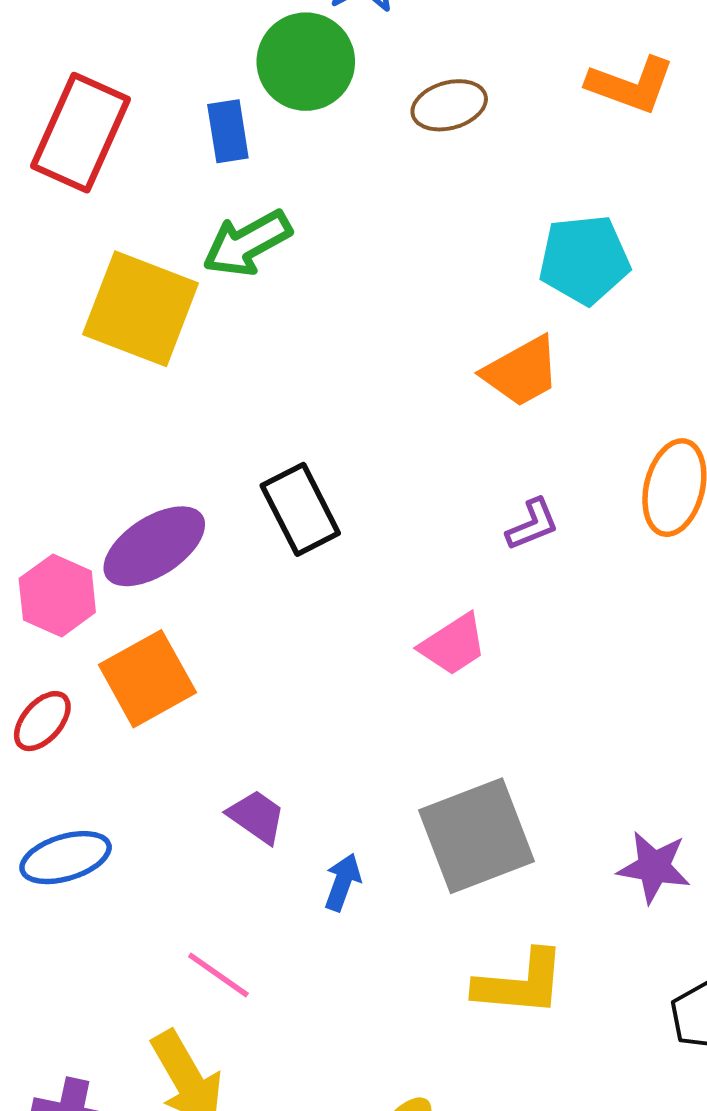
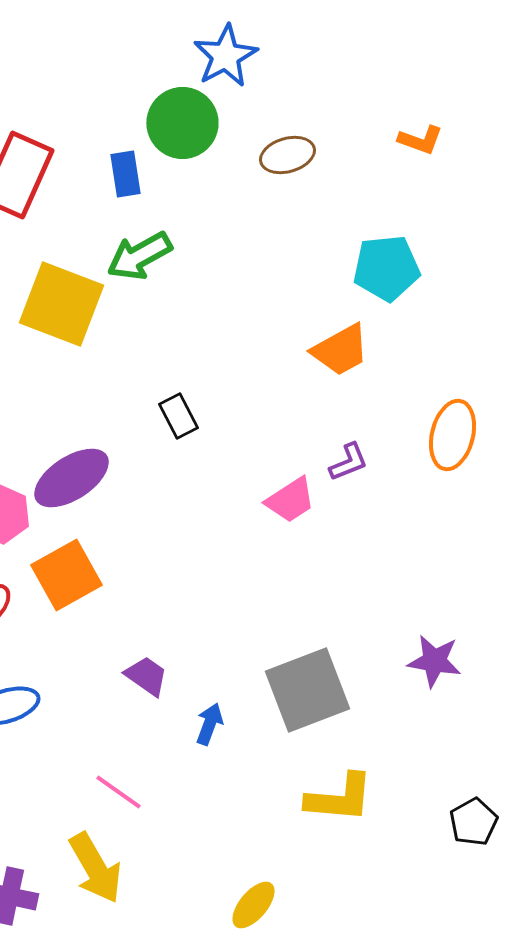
orange L-shape: (631, 85) -> (420, 140), size x0.7
black rectangle: (300, 509) -> (178, 416), moved, size x0.7
pink trapezoid: (453, 645) -> (290, 500), moved
purple star: (654, 867) -> (434, 661), moved

